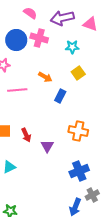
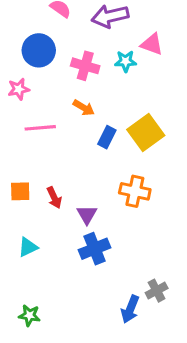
pink triangle: (90, 24) -> (152, 44), moved
pink cross: (39, 38) -> (85, 66), moved
yellow square: (78, 73) -> (146, 132), moved, size x1.6
blue cross: (79, 171) -> (95, 249), moved

